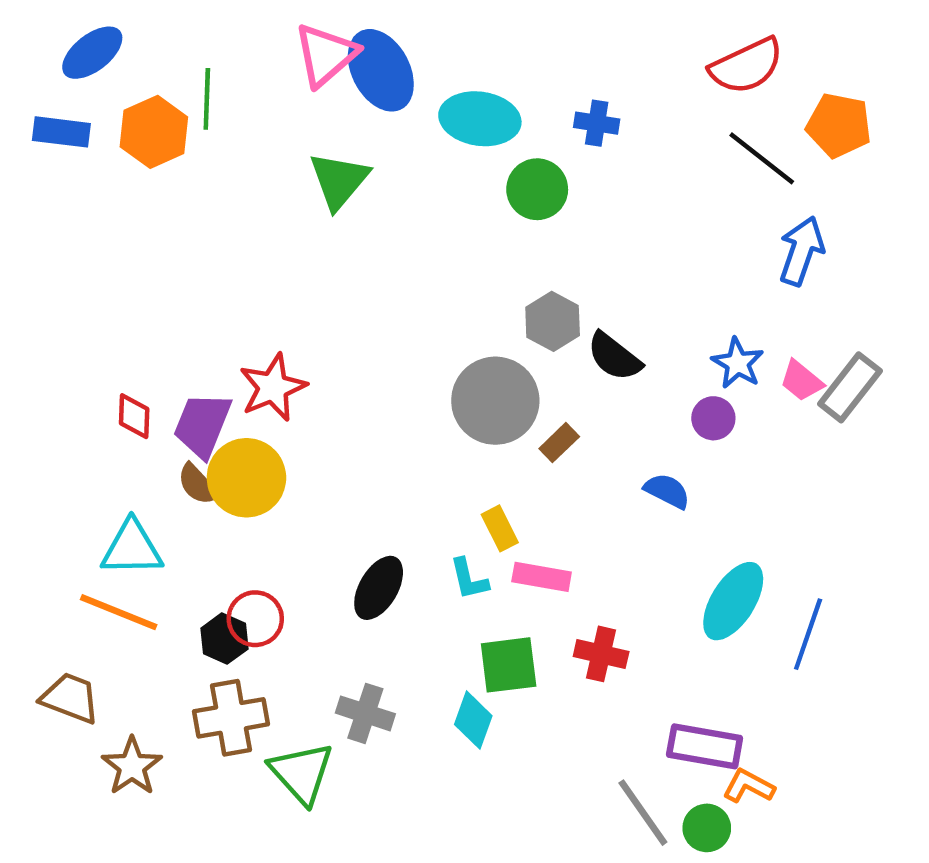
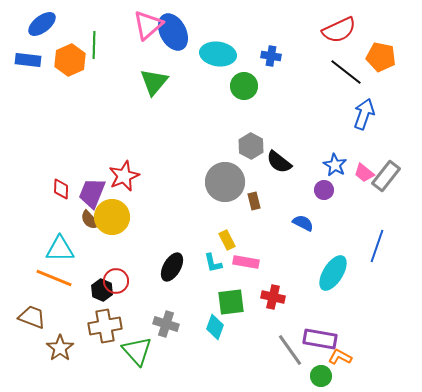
brown rectangle: (559, 443) -> (254, 201), turned -60
blue line: (808, 634) -> (377, 246), moved
gray line: (643, 813) -> (290, 350), moved

